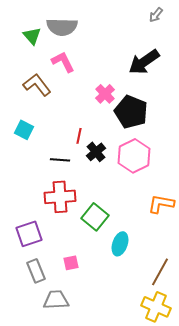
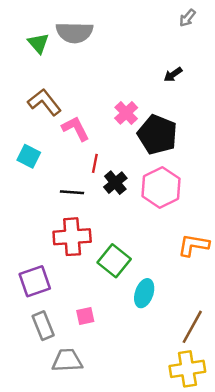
pink L-shape: (63, 62) -> (76, 129), moved
black arrow: (144, 62) -> (173, 74), size x0.5
yellow cross: (156, 307) -> (187, 369), turned -32

